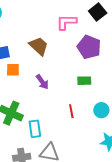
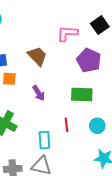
green rectangle: (84, 81) -> (82, 95), size x1.5
cyan rectangle: (35, 129) -> (44, 140), moved

